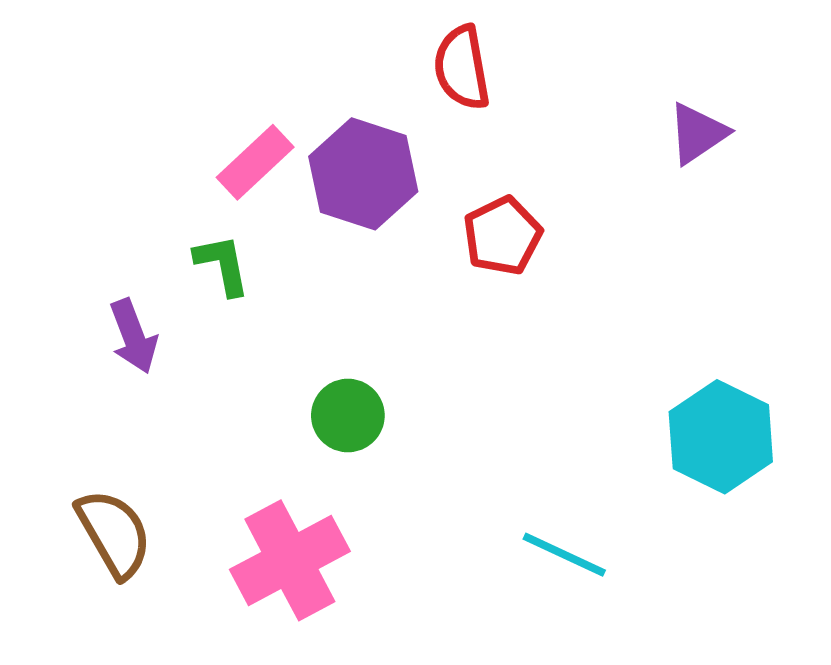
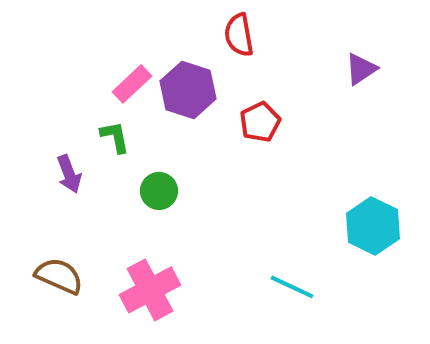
green circle: (348, 416) -> (159, 191), moved
brown semicircle: (114, 533) -> (59, 276), turned -36

